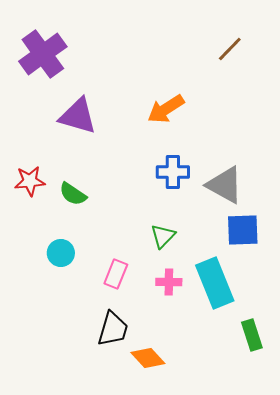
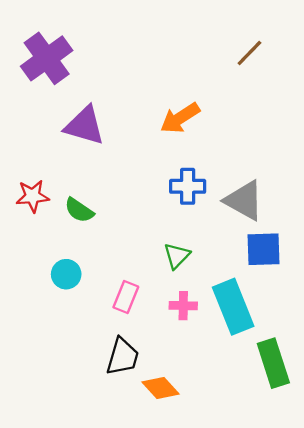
green rectangle: (252, 335) -> (273, 363), size x1.4

